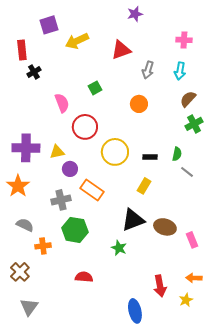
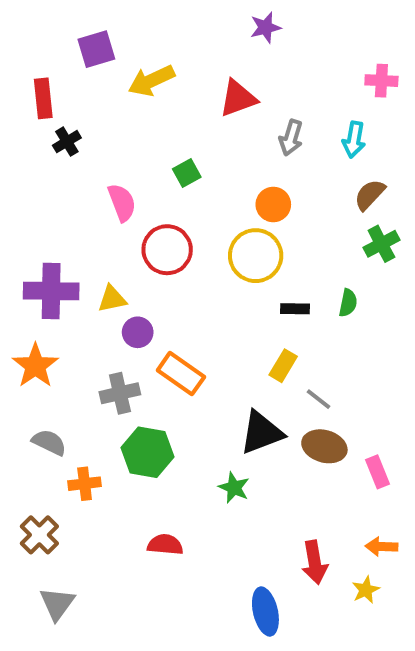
pink cross: (184, 40) -> (381, 81), moved
yellow circle: (115, 152) -> (256, 256), moved
gray line: (187, 172) -> (319, 399), moved

